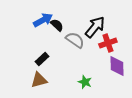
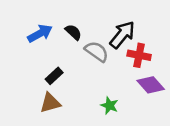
blue arrow: (43, 20) -> (40, 33), moved
red cross: (108, 43) -> (139, 55), turned 30
purple diamond: (117, 66) -> (151, 85), turned -40

